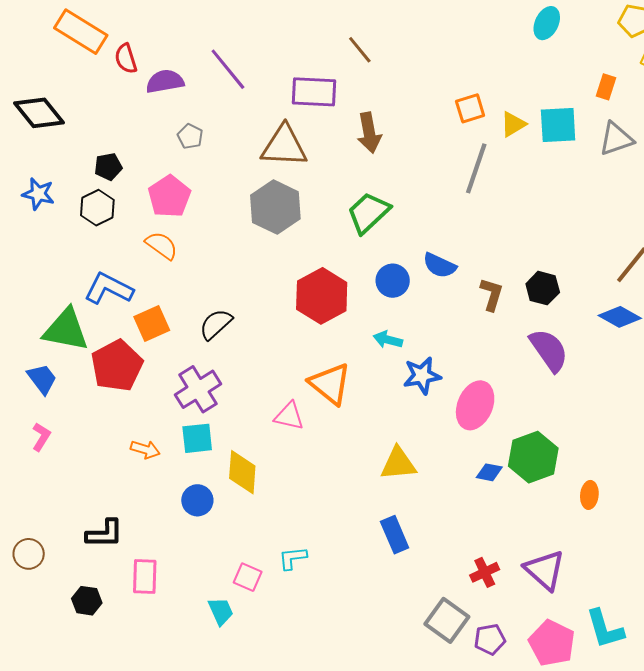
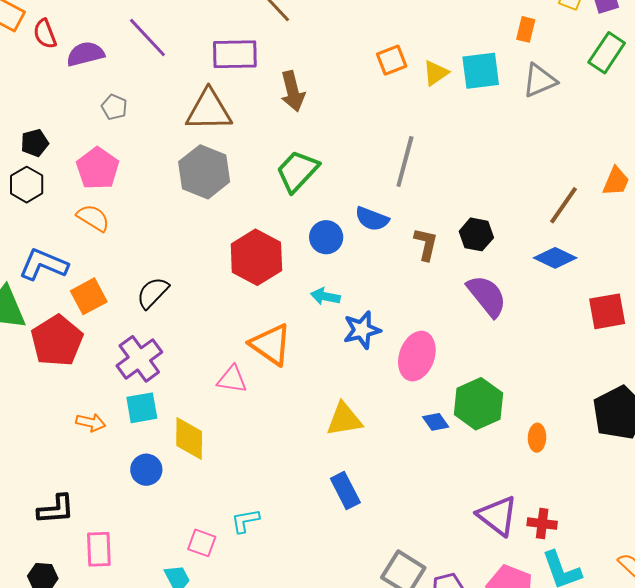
gray line: (476, 168) -> (405, 161), moved
blue diamond: (489, 472) -> (436, 422), turned 48
red cross: (485, 572) -> (542, 524), moved, turned 36

